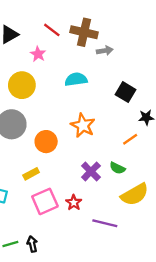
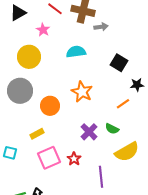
purple line: (105, 223) -> (101, 177), turned 70

